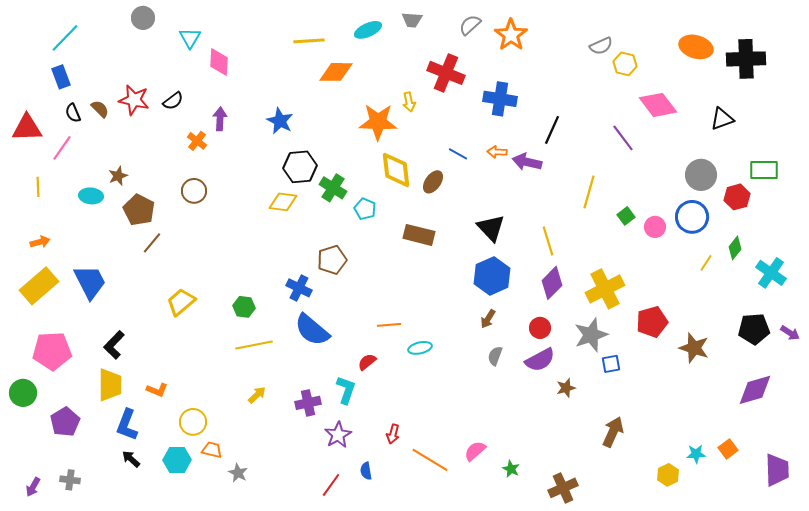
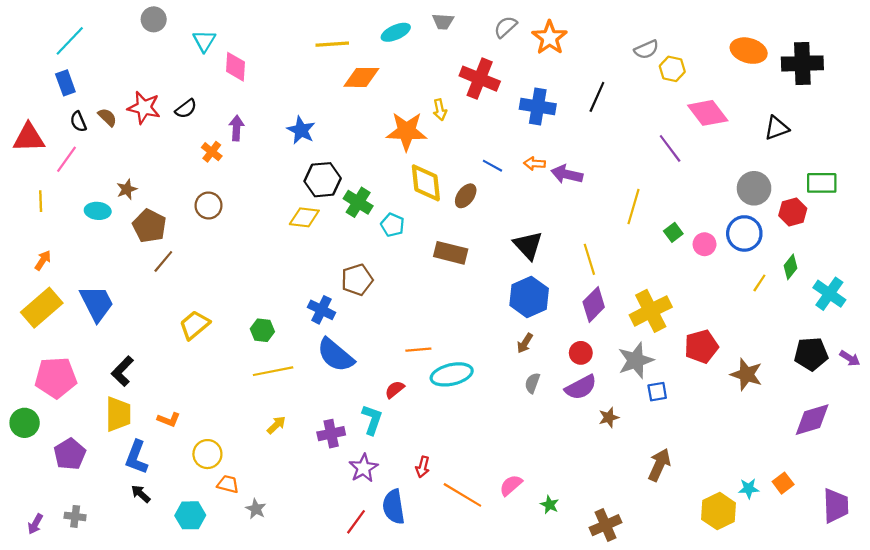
black line: (552, 130) -> (597, 97), moved
orange arrow: (40, 242) -> (43, 260), turned -42
cyan ellipse: (420, 348) -> (452, 374), size x1.6
cyan hexagon: (177, 460) -> (190, 515), moved
blue semicircle: (366, 471) -> (394, 507), size x1.8
yellow hexagon: (668, 475) -> (718, 511), size x1.5

